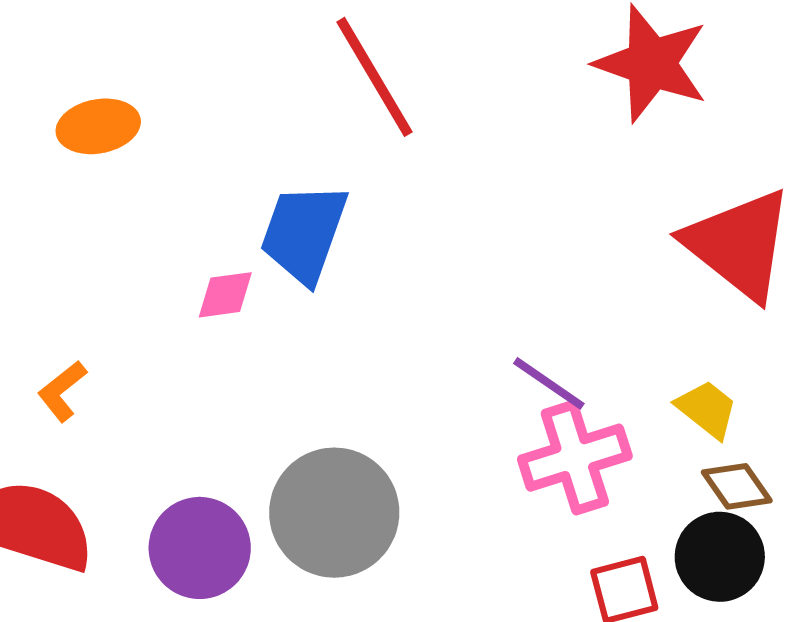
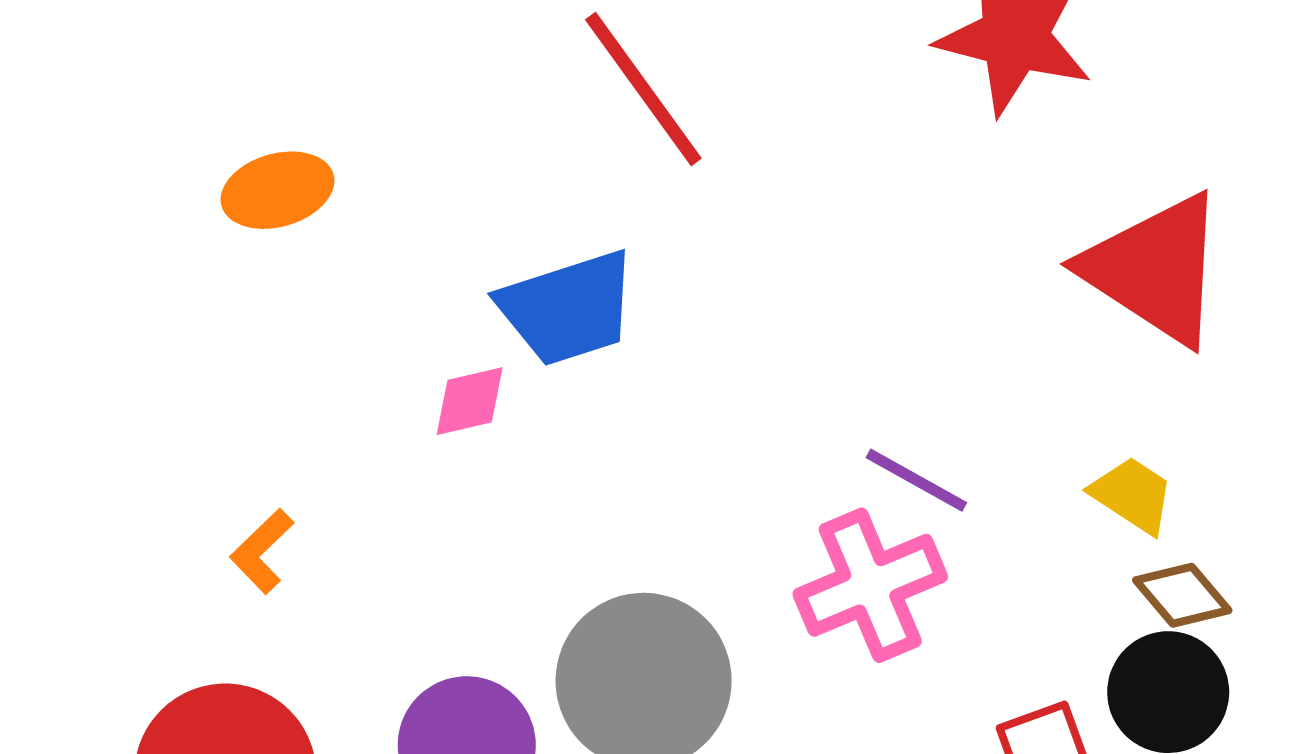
blue trapezoid: (304, 233) -> (568, 308), turned -122
pink cross: (575, 458) -> (870, 585), moved

